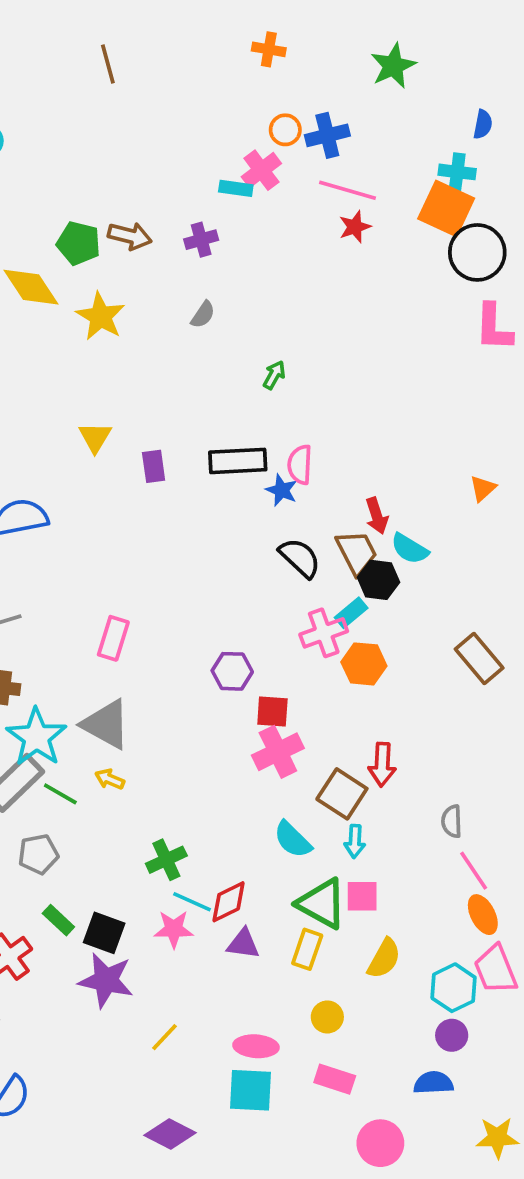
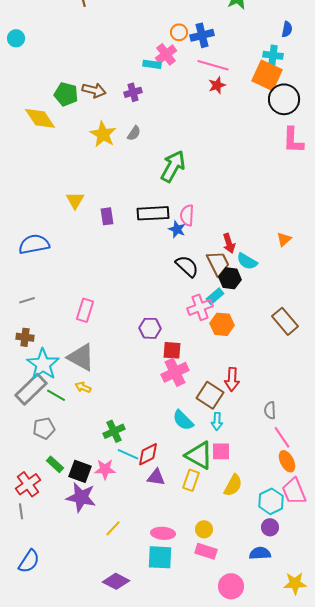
yellow star: (101, 316) -> (103, 134), moved
green arrow: (274, 375) -> (173, 166), size x2.0
orange triangle: (483, 488) -> (284, 239), moved
pink star: (174, 929) -> (105, 469), moved
yellow circle: (327, 1017) -> (204, 529), moved

